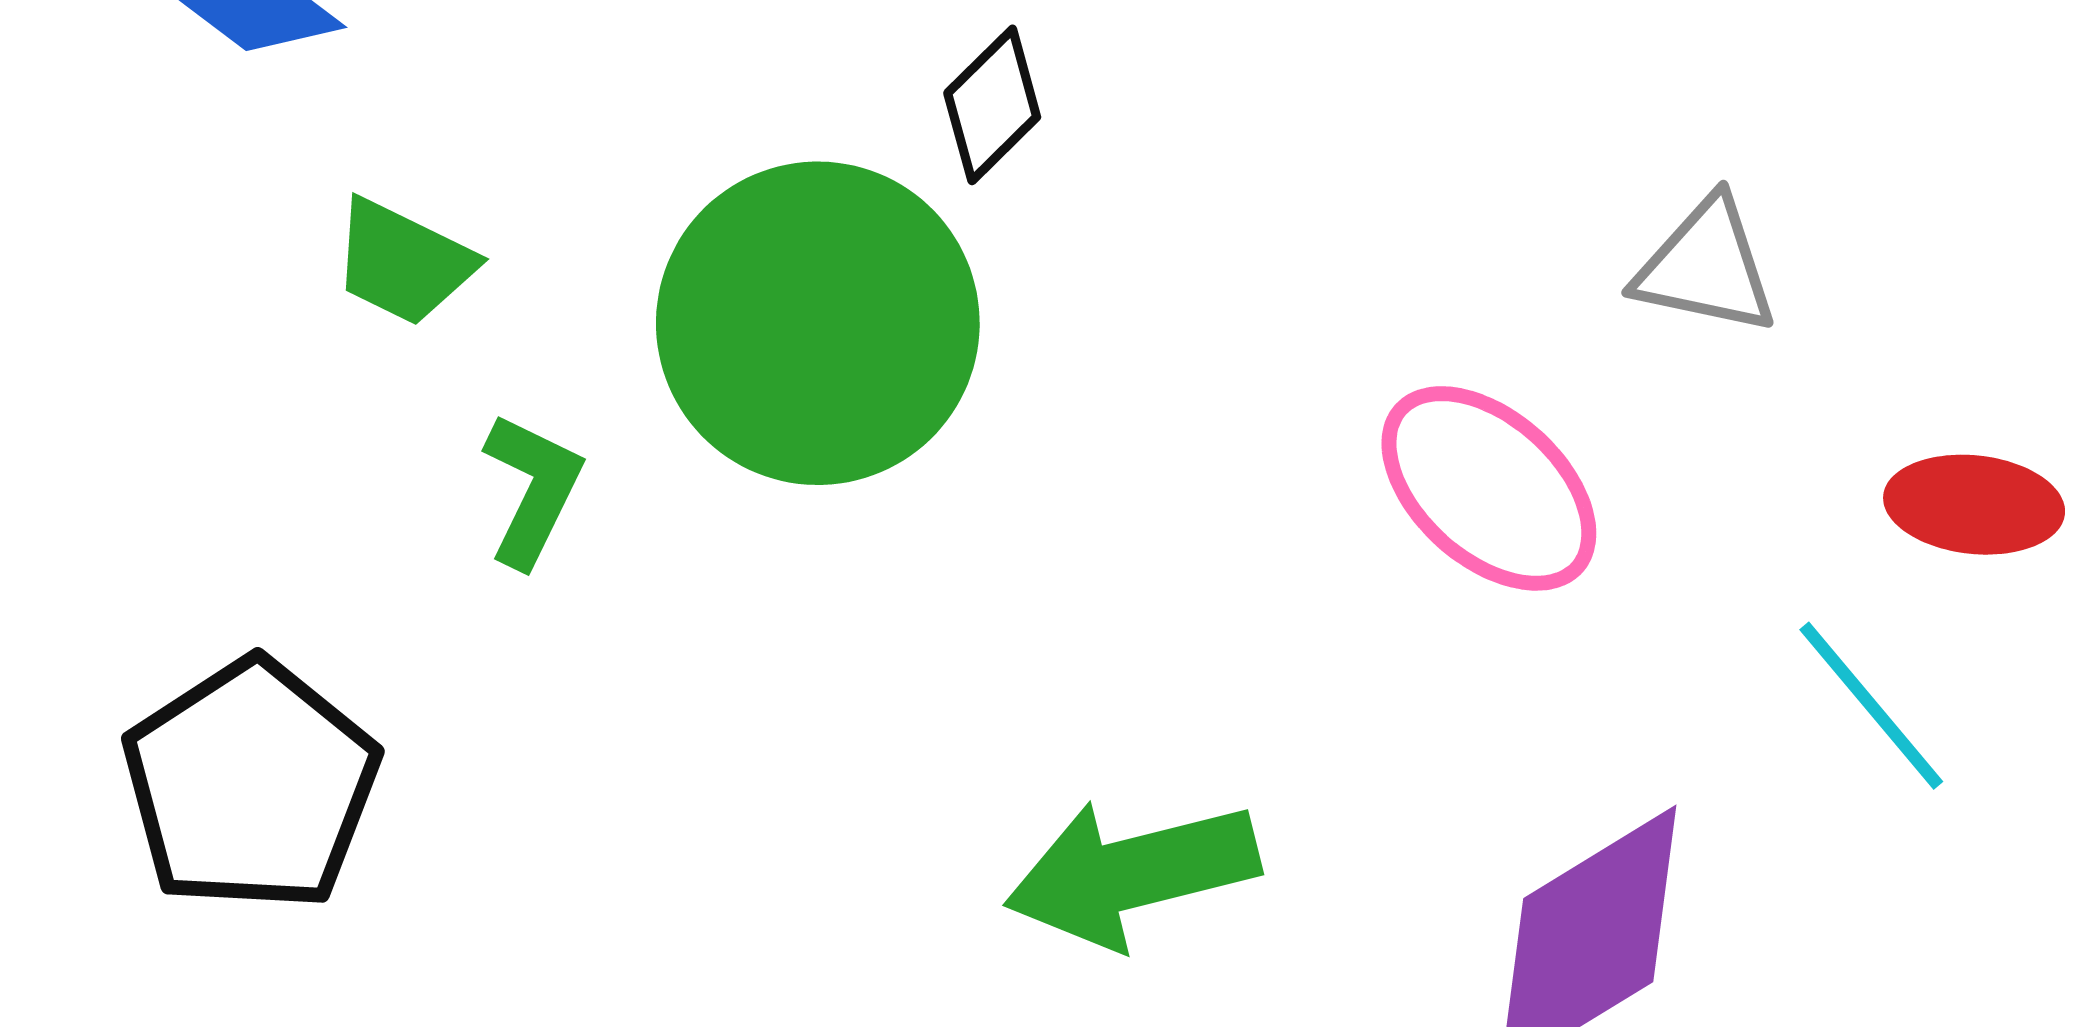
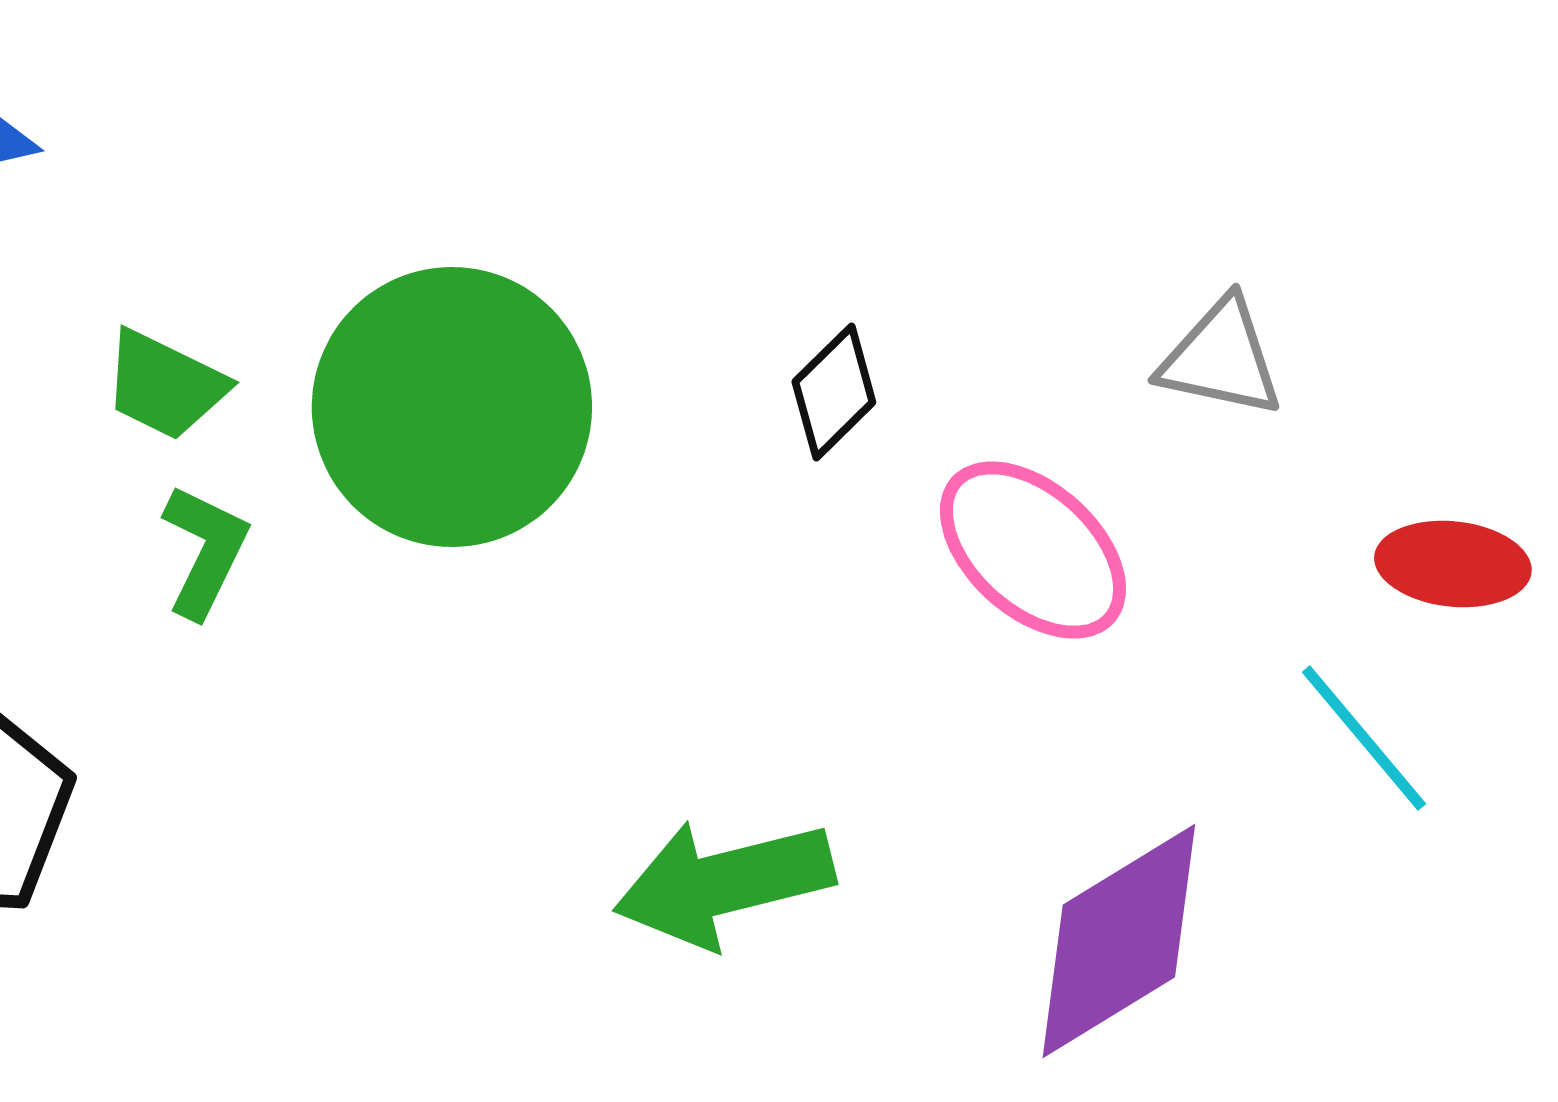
black diamond: (992, 105) -> (834, 392), moved
green trapezoid: (403, 262) -> (165, 385), moved

